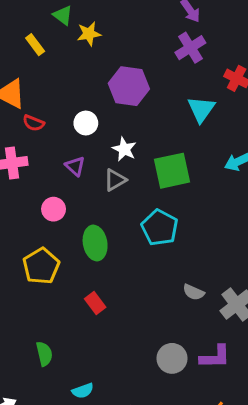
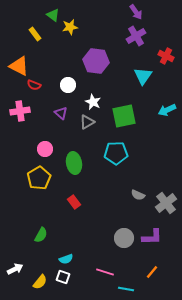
pink circle: (54, 209) -> (45, 149), moved
cyan pentagon: (160, 228) -> (116, 153), turned -30
green semicircle: (44, 354) -> (41, 235), turned 42

